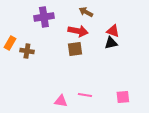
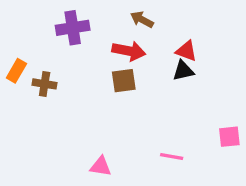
pink line: (85, 95) -> (172, 157), moved
pink square: (123, 97) -> (229, 137), moved

